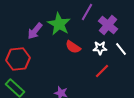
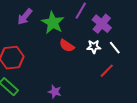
purple arrow: (35, 31) -> (25, 17), moved
red line: (102, 71) -> (107, 71), moved

